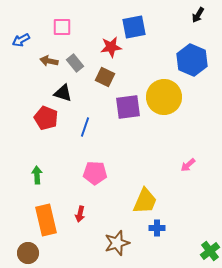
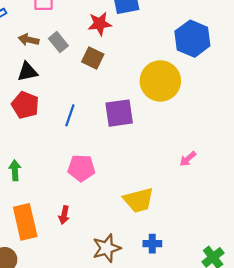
black triangle: (63, 93) -> (27, 72), moved, turned -30
purple square: (128, 107) -> (119, 113), moved
yellow trapezoid: (145, 201) -> (139, 200), turned 52
blue cross: (157, 228) -> (152, 244), moved

